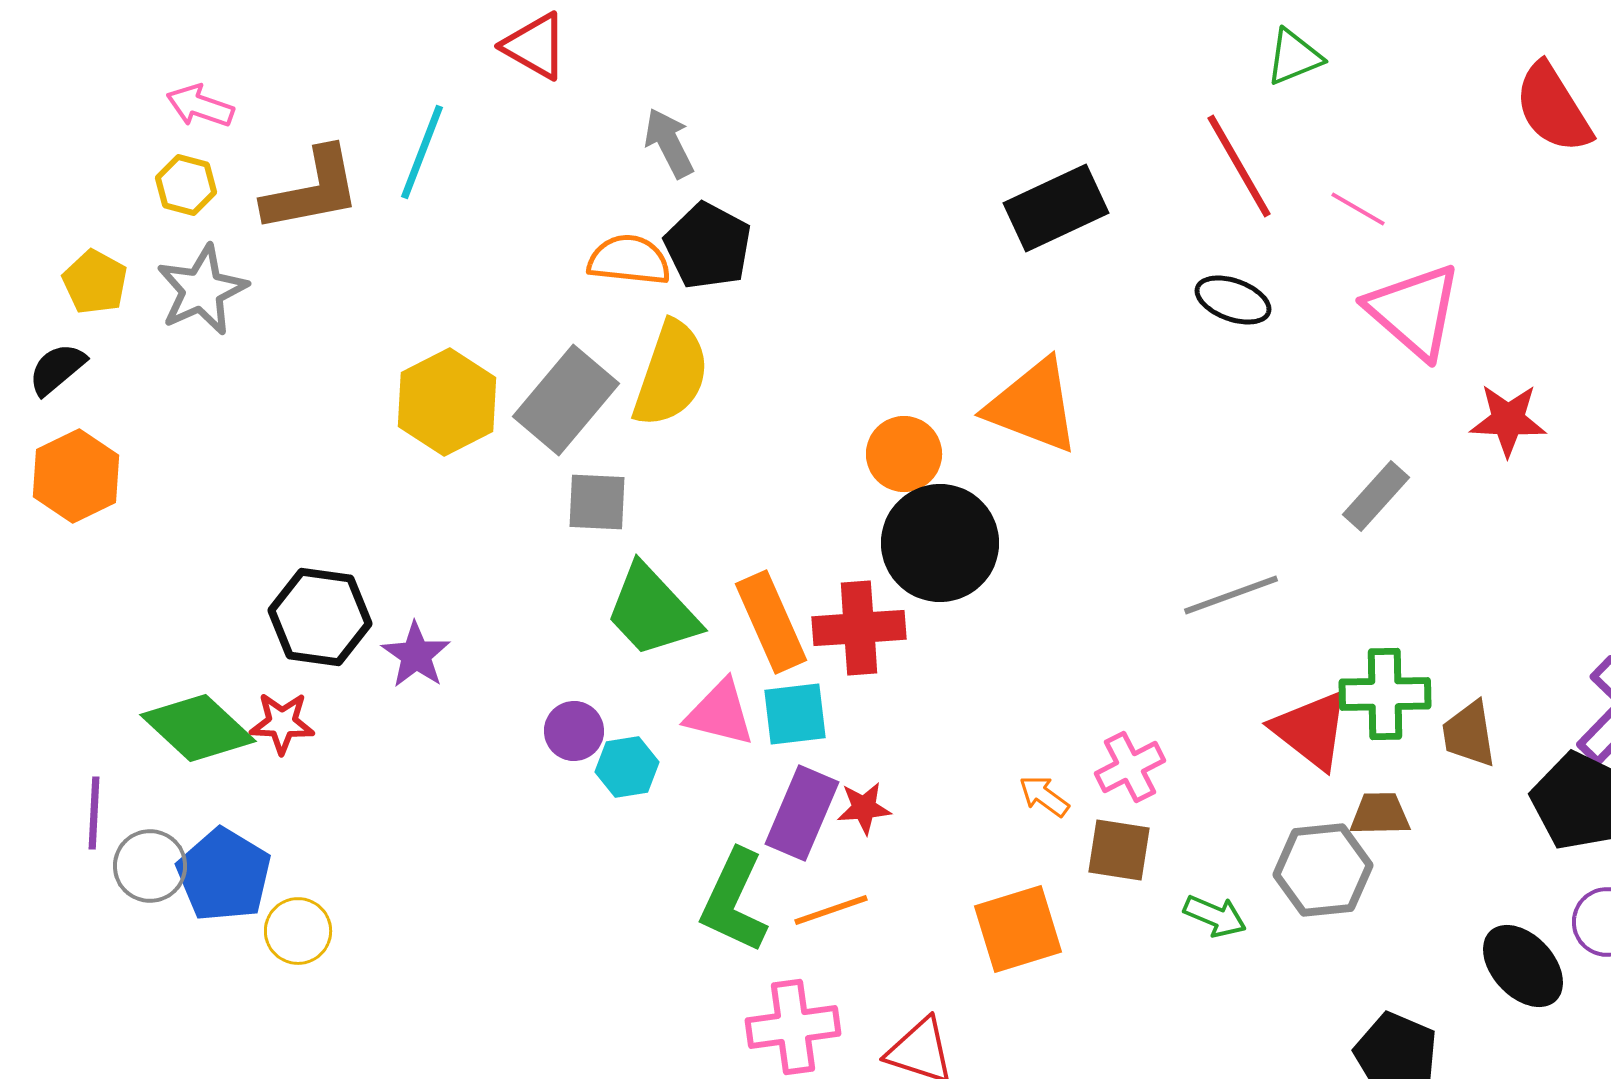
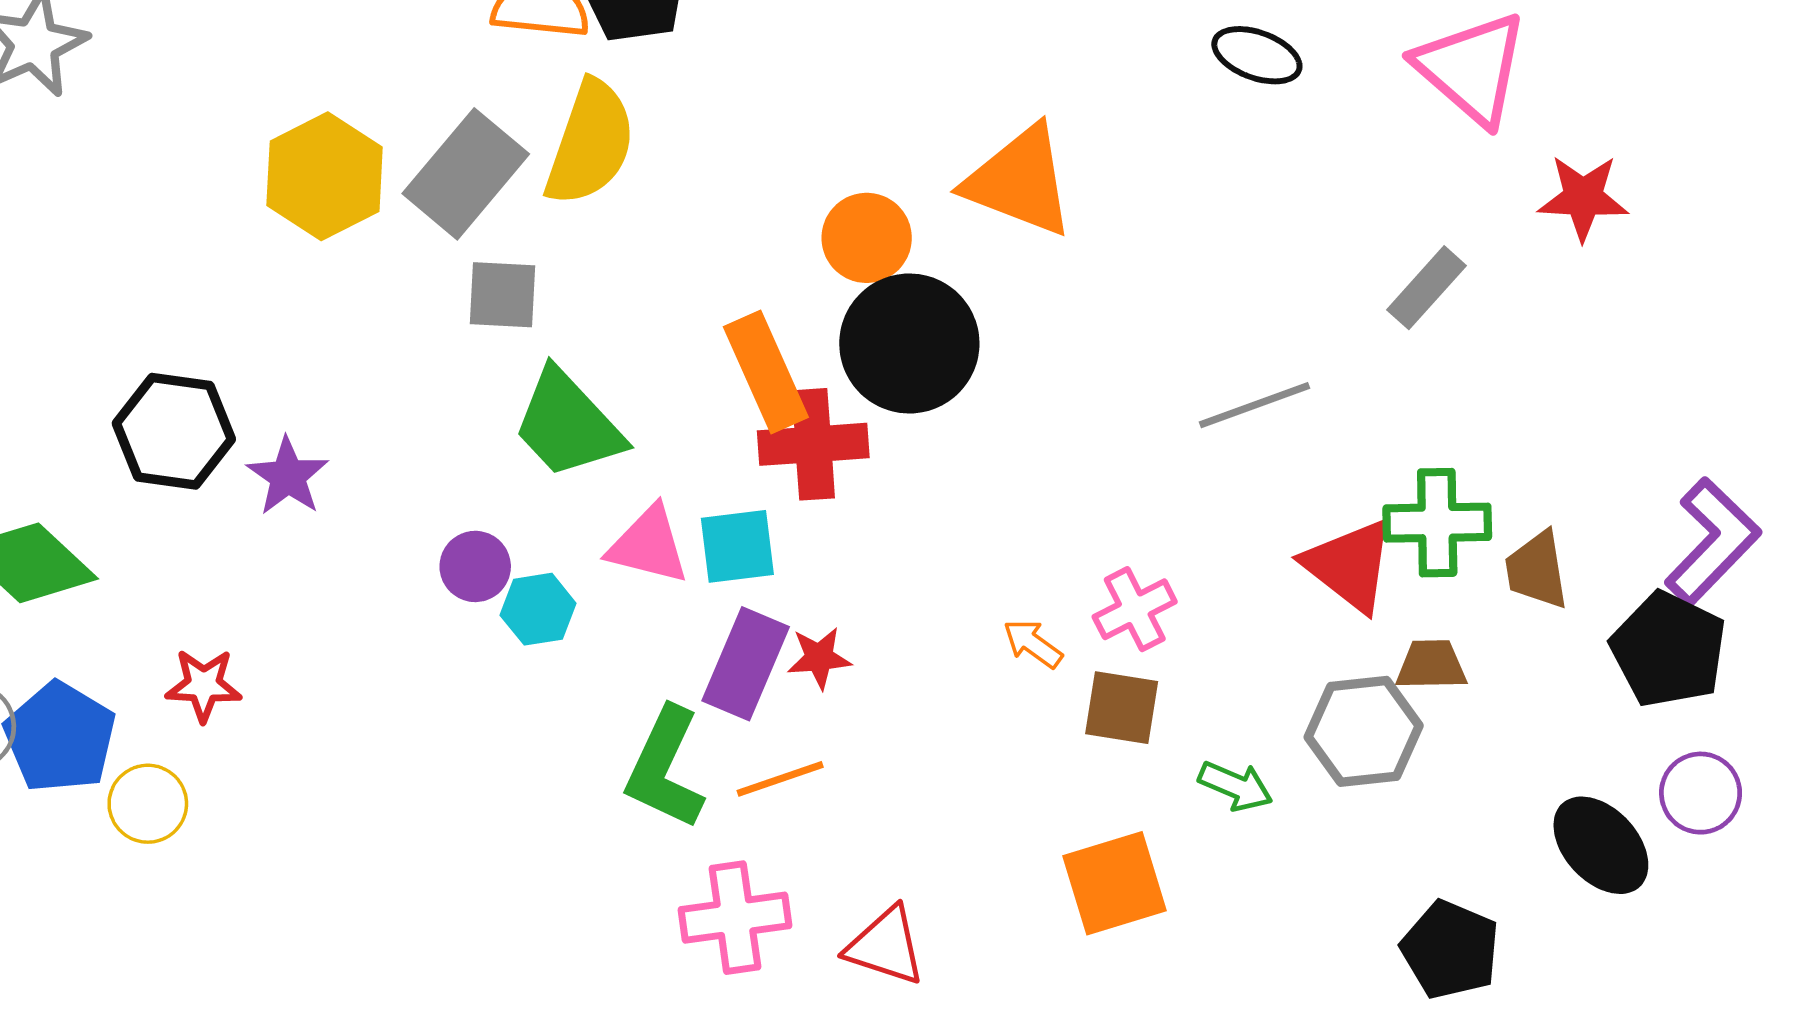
orange rectangle: (771, 622) -> (766, 372), moved
red star: (282, 723) -> (204, 685), moved
orange square: (1018, 929) -> (1115, 883), moved

